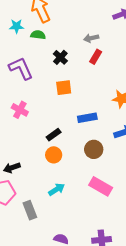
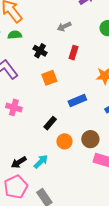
red rectangle: (96, 57) -> (73, 53), moved
brown circle: (94, 149) -> (90, 139), moved
orange circle: (54, 155) -> (64, 141), moved
cyan arrow: (57, 189) -> (41, 162), moved

